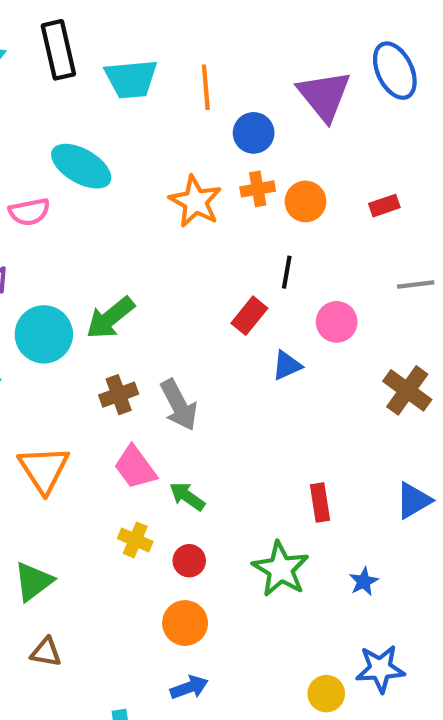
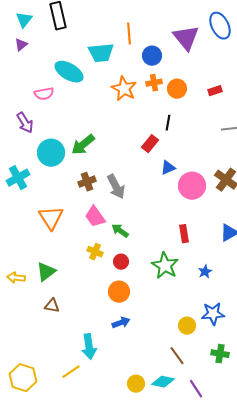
cyan trapezoid: (131, 79) -> (101, 53), moved
pink circle: (337, 322) -> (192, 186), moved, size x1.4

